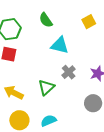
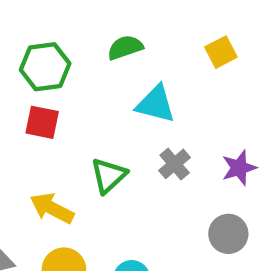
green semicircle: (46, 20) -> (125, 47), turned 105
green triangle: (46, 87) -> (109, 176), moved

